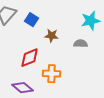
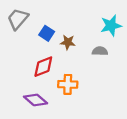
blue square: (32, 20) -> (47, 33), moved

